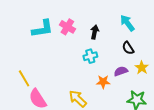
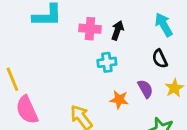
pink cross: (67, 27) -> (90, 29), moved, turned -35
purple semicircle: (121, 71) -> (145, 89), turned 72

